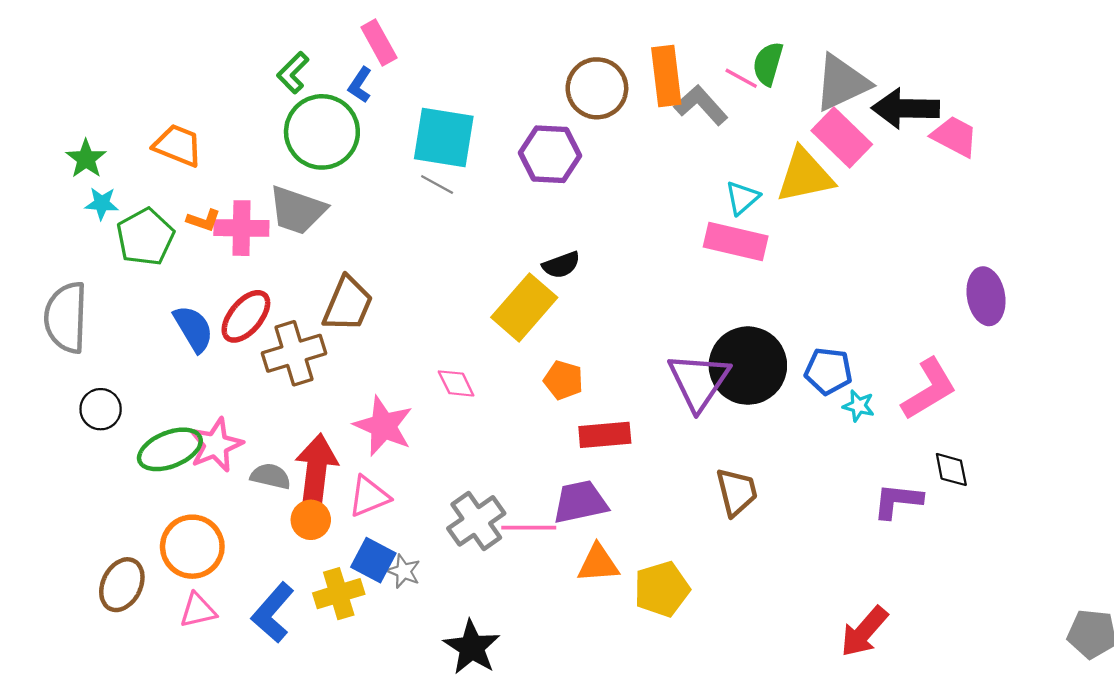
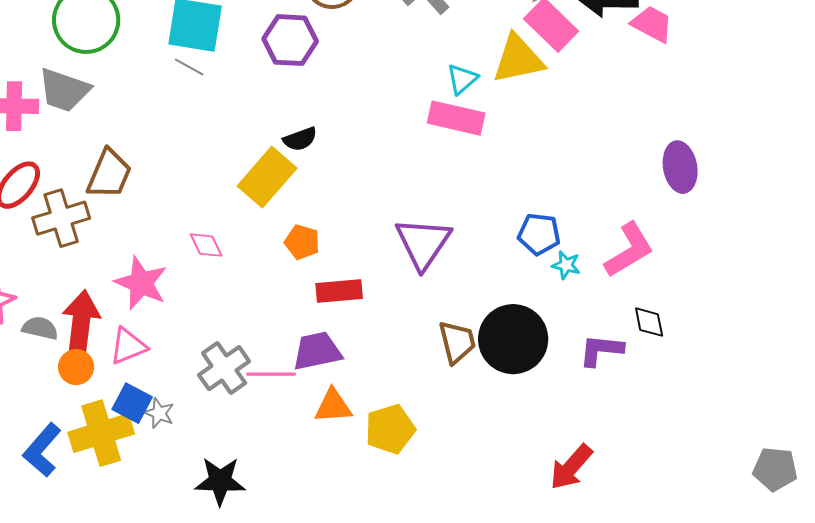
black circle: (748, 366) -> (513, 339), moved
yellow cross: (339, 594) -> (101, 433), size x1.4
black star: (472, 647) -> (220, 481), turned -30

